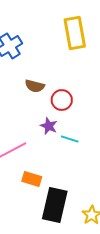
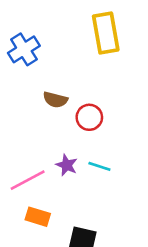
purple star: (49, 126) -> (67, 165), moved
orange rectangle: (32, 179) -> (38, 217), moved

